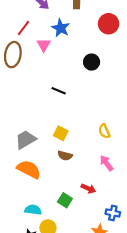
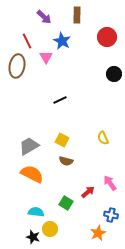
red line: (23, 28) -> (27, 41), turned -63
black circle: (92, 62) -> (114, 74), moved
black line: (59, 91) -> (60, 100), turned -48
pink arrow: (106, 163) -> (110, 183), moved
red arrow: (88, 189) -> (88, 192), turned -64

